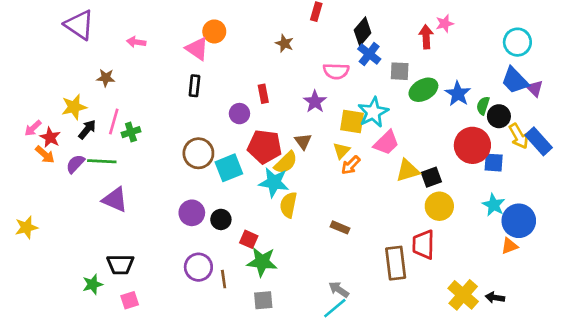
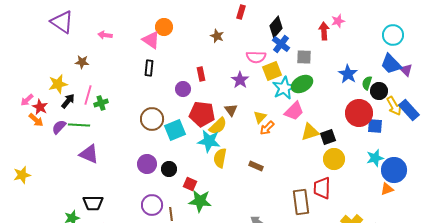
green ellipse: (423, 90) -> (302, 84), moved
yellow square: (352, 121) -> (272, 71), moved, turned -30
cyan star: (494, 205) -> (375, 158), turned 30
brown rectangle: (340, 227) -> (256, 166), moved

